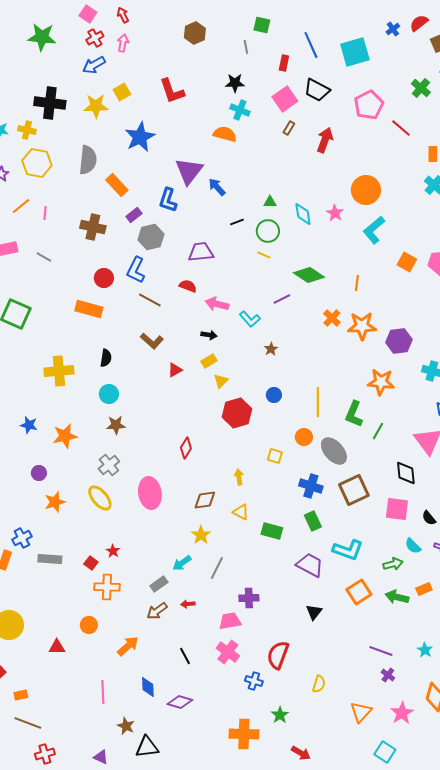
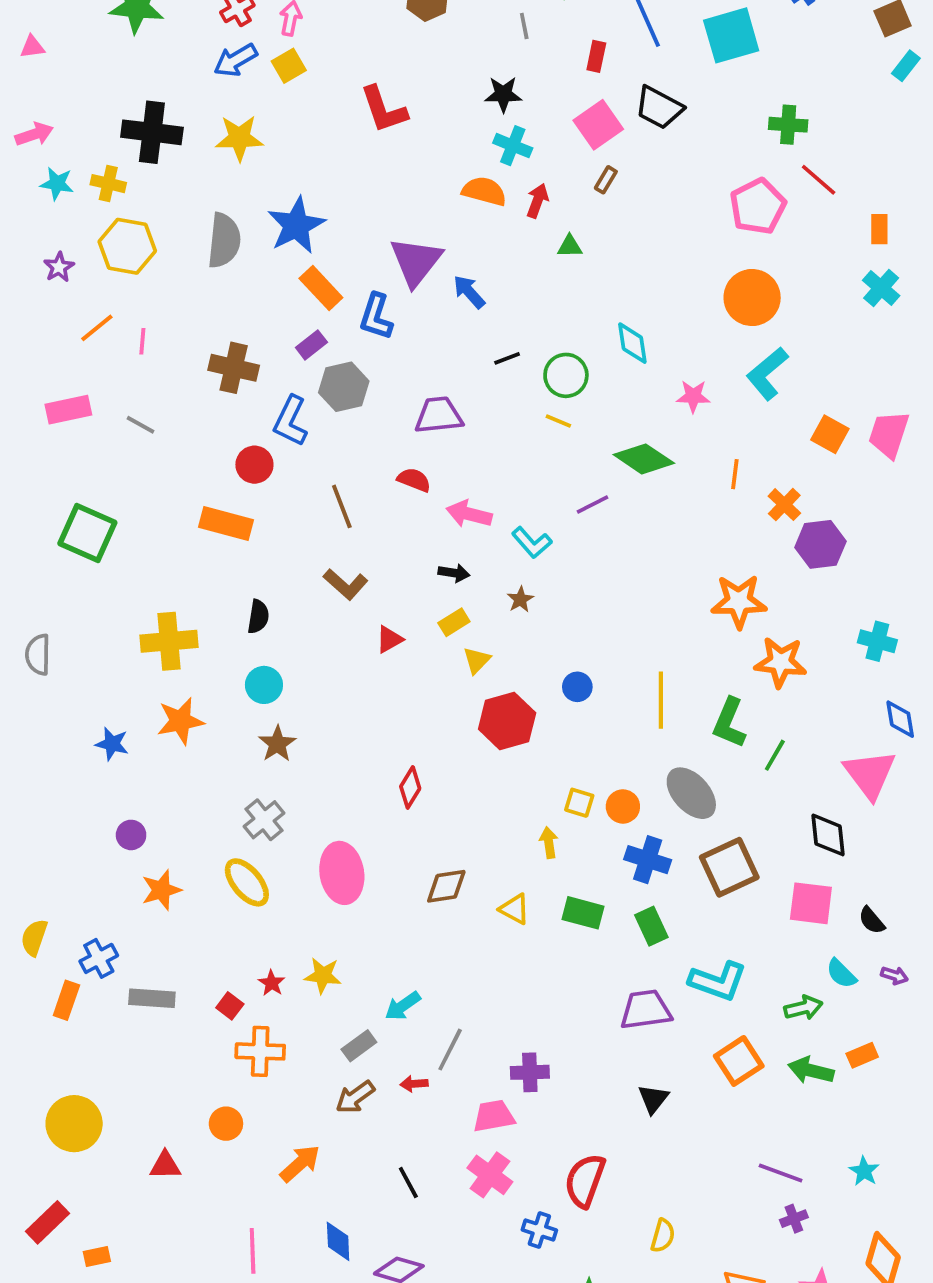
green cross: (421, 88) -> (788, 125), moved, turned -36
yellow square: (122, 92) -> (289, 66), moved
pink pentagon: (369, 105) -> (758, 206), moved
blue star: (140, 137) -> (296, 225), moved
red arrow: (325, 140) -> (537, 201), moved, size x0.7
orange rectangle: (117, 185) -> (321, 288), moved
green triangle: (270, 202) -> (570, 246), moved
pink star: (335, 213) -> (693, 396), moved, turned -30
blue L-shape: (136, 270) -> (291, 421), moved
brown line: (150, 300) -> (342, 506), turned 40
orange cross: (332, 318) -> (784, 505), moved
orange star: (362, 326) -> (739, 601), moved
purple hexagon: (399, 341) -> (820, 544), moved
brown star: (271, 349) -> (520, 599), moved
brown star: (116, 425) -> (277, 744), turned -30
orange star: (65, 436) -> (180, 721), moved
orange circle: (304, 437) -> (623, 806), moved
yellow arrow: (239, 477) -> (549, 843), moved
green rectangle: (272, 531) -> (583, 913), moved
yellow star: (201, 535) -> (323, 975), moved, turned -30
purple trapezoid: (310, 565) -> (646, 1010), turned -36
gray line: (217, 568) -> (450, 1050), moved
purple cross: (388, 675) -> (794, 1219), turned 32

